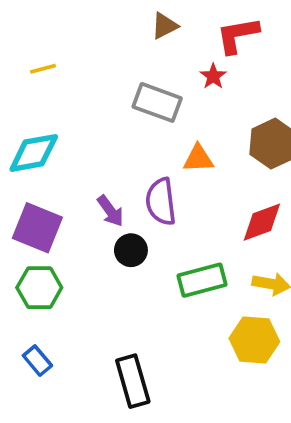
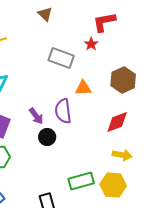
brown triangle: (165, 26) -> (45, 14), moved, turned -49
green rectangle: (202, 280) -> (81, 181), moved

